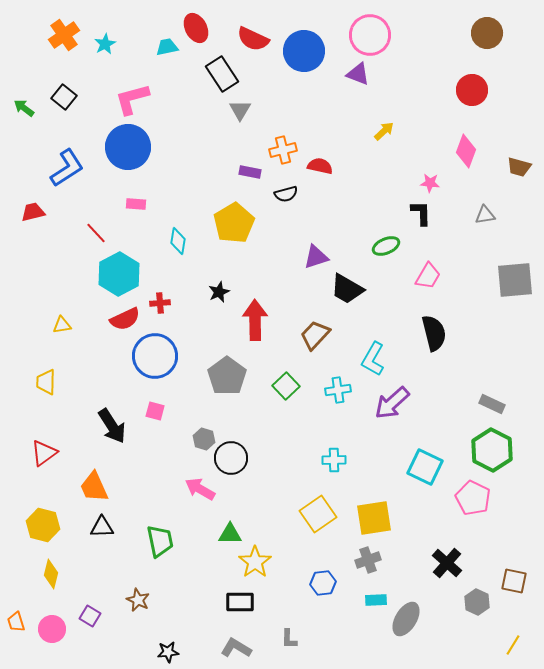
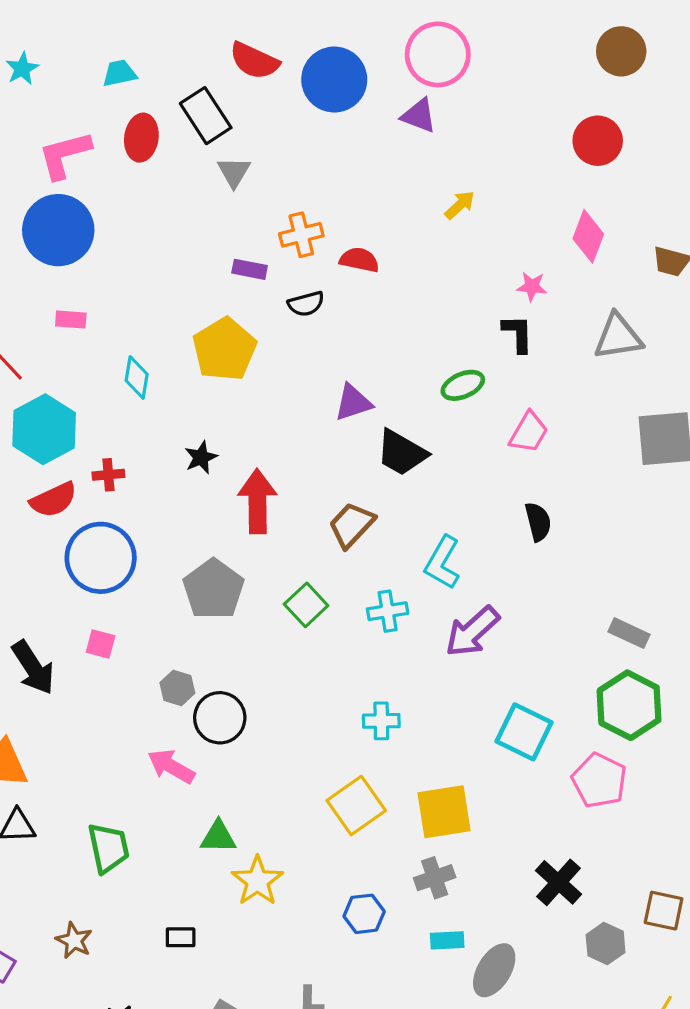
red ellipse: (196, 28) -> (141, 138), moved, turned 36
gray triangle: (485, 215) -> (618, 337), size x1.6
black semicircle: (434, 333) -> (538, 522), size x0.7
black rectangle: (240, 602) -> (181, 937), moved, size x0.7

